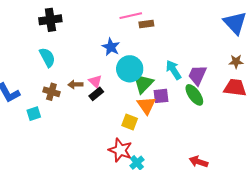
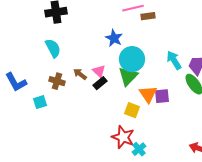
green triangle: (143, 83) -> (128, 76), moved
brown arrow: (75, 84) -> (80, 74), turned 40
purple square: (161, 96) -> (162, 96), moved

